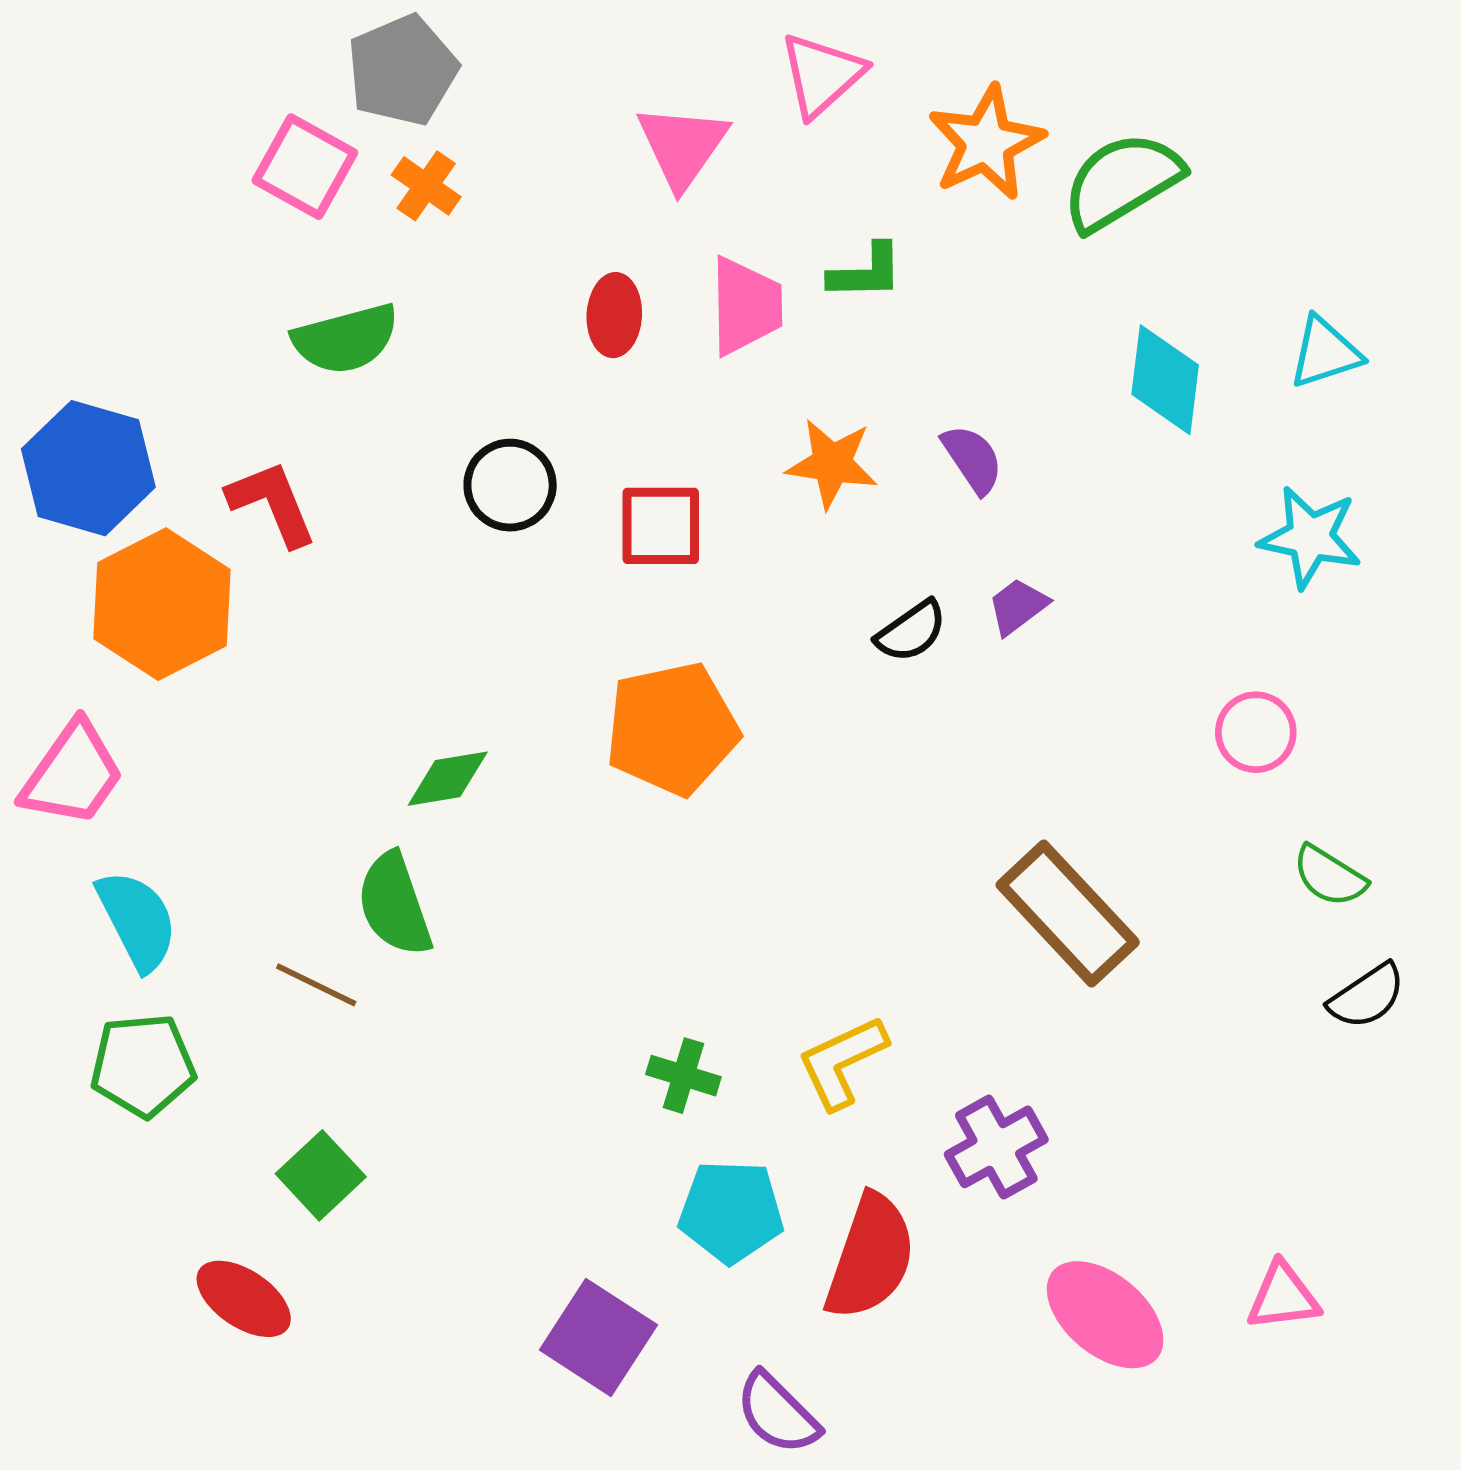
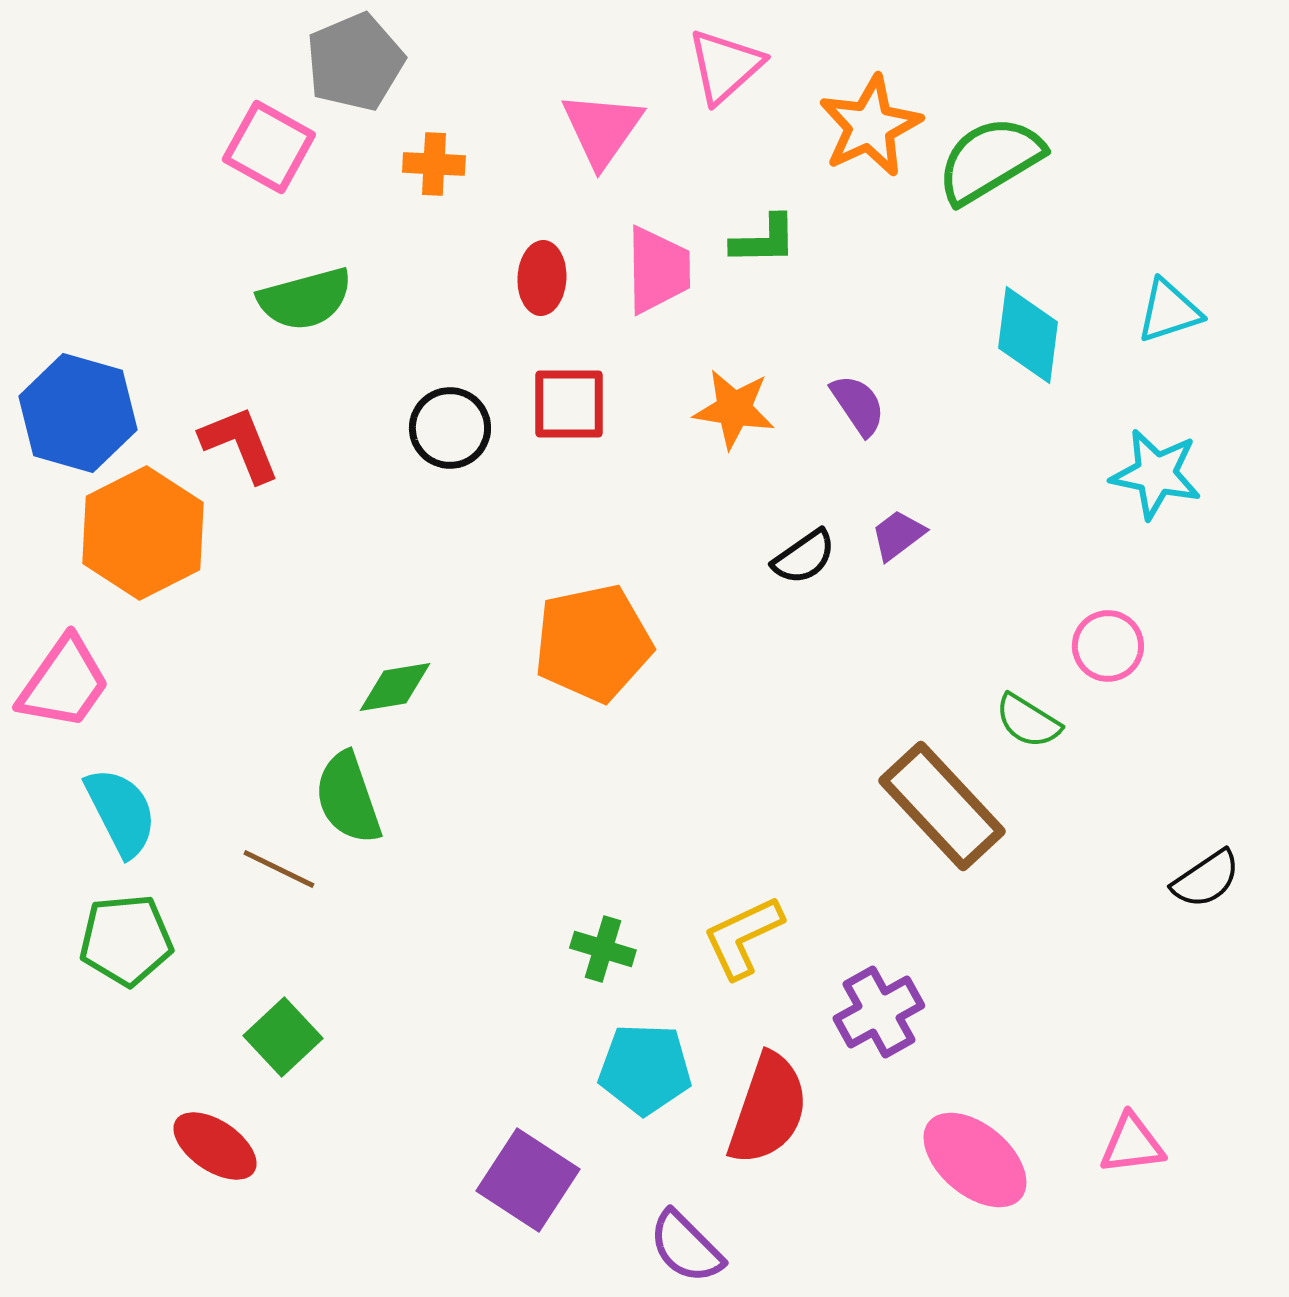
orange cross: (426, 186) -> (434, 164), moved, turned -32
red square: (661, 526) -> (569, 404), moved
green semicircle: (1329, 876) -> (1028, 721), moved

